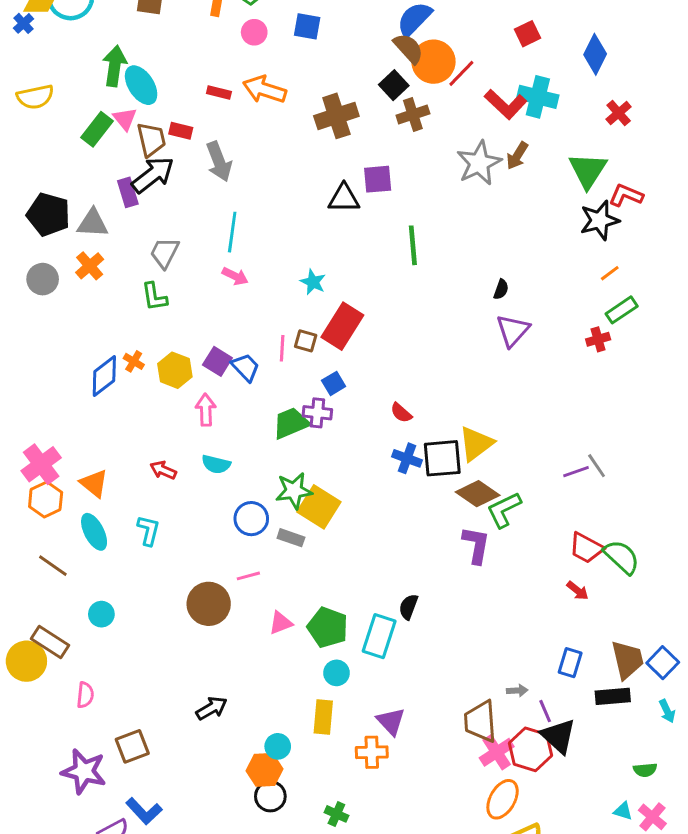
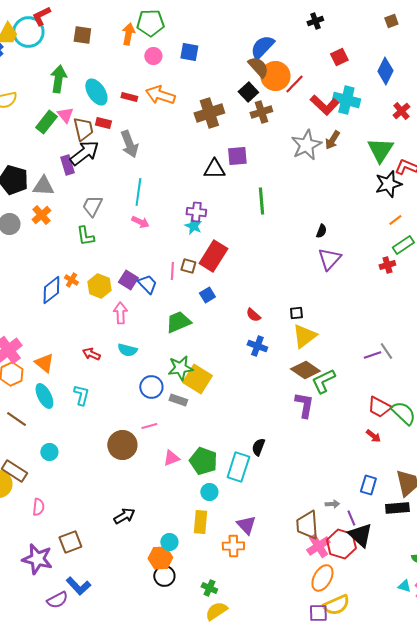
cyan ellipse: (141, 85) -> (96, 92), moved
purple cross: (317, 413) -> (196, 212), moved
black square: (442, 458) -> (296, 313), moved, size x0.5

